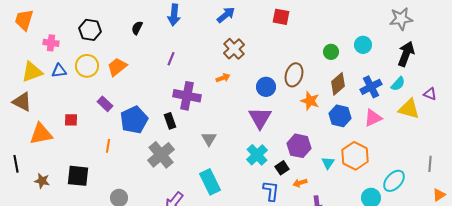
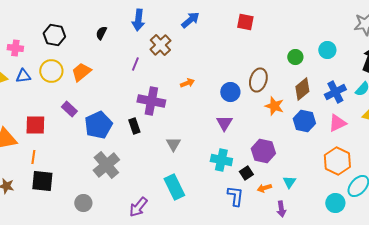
brown cross: (234, 49) -> (160, 45), moved
purple triangle: (260, 118) -> (224, 123), size x0.7
red square: (71, 120) -> (35, 125), size x1.5
orange line: (108, 146) -> (33, 157), moved
gray cross: (161, 155) -> (106, 165), moved
cyan cross: (257, 155) -> (221, 160), turned -35
orange hexagon: (355, 156) -> (337, 161), moved
cyan triangle: (328, 163) -> (289, 182), moved

